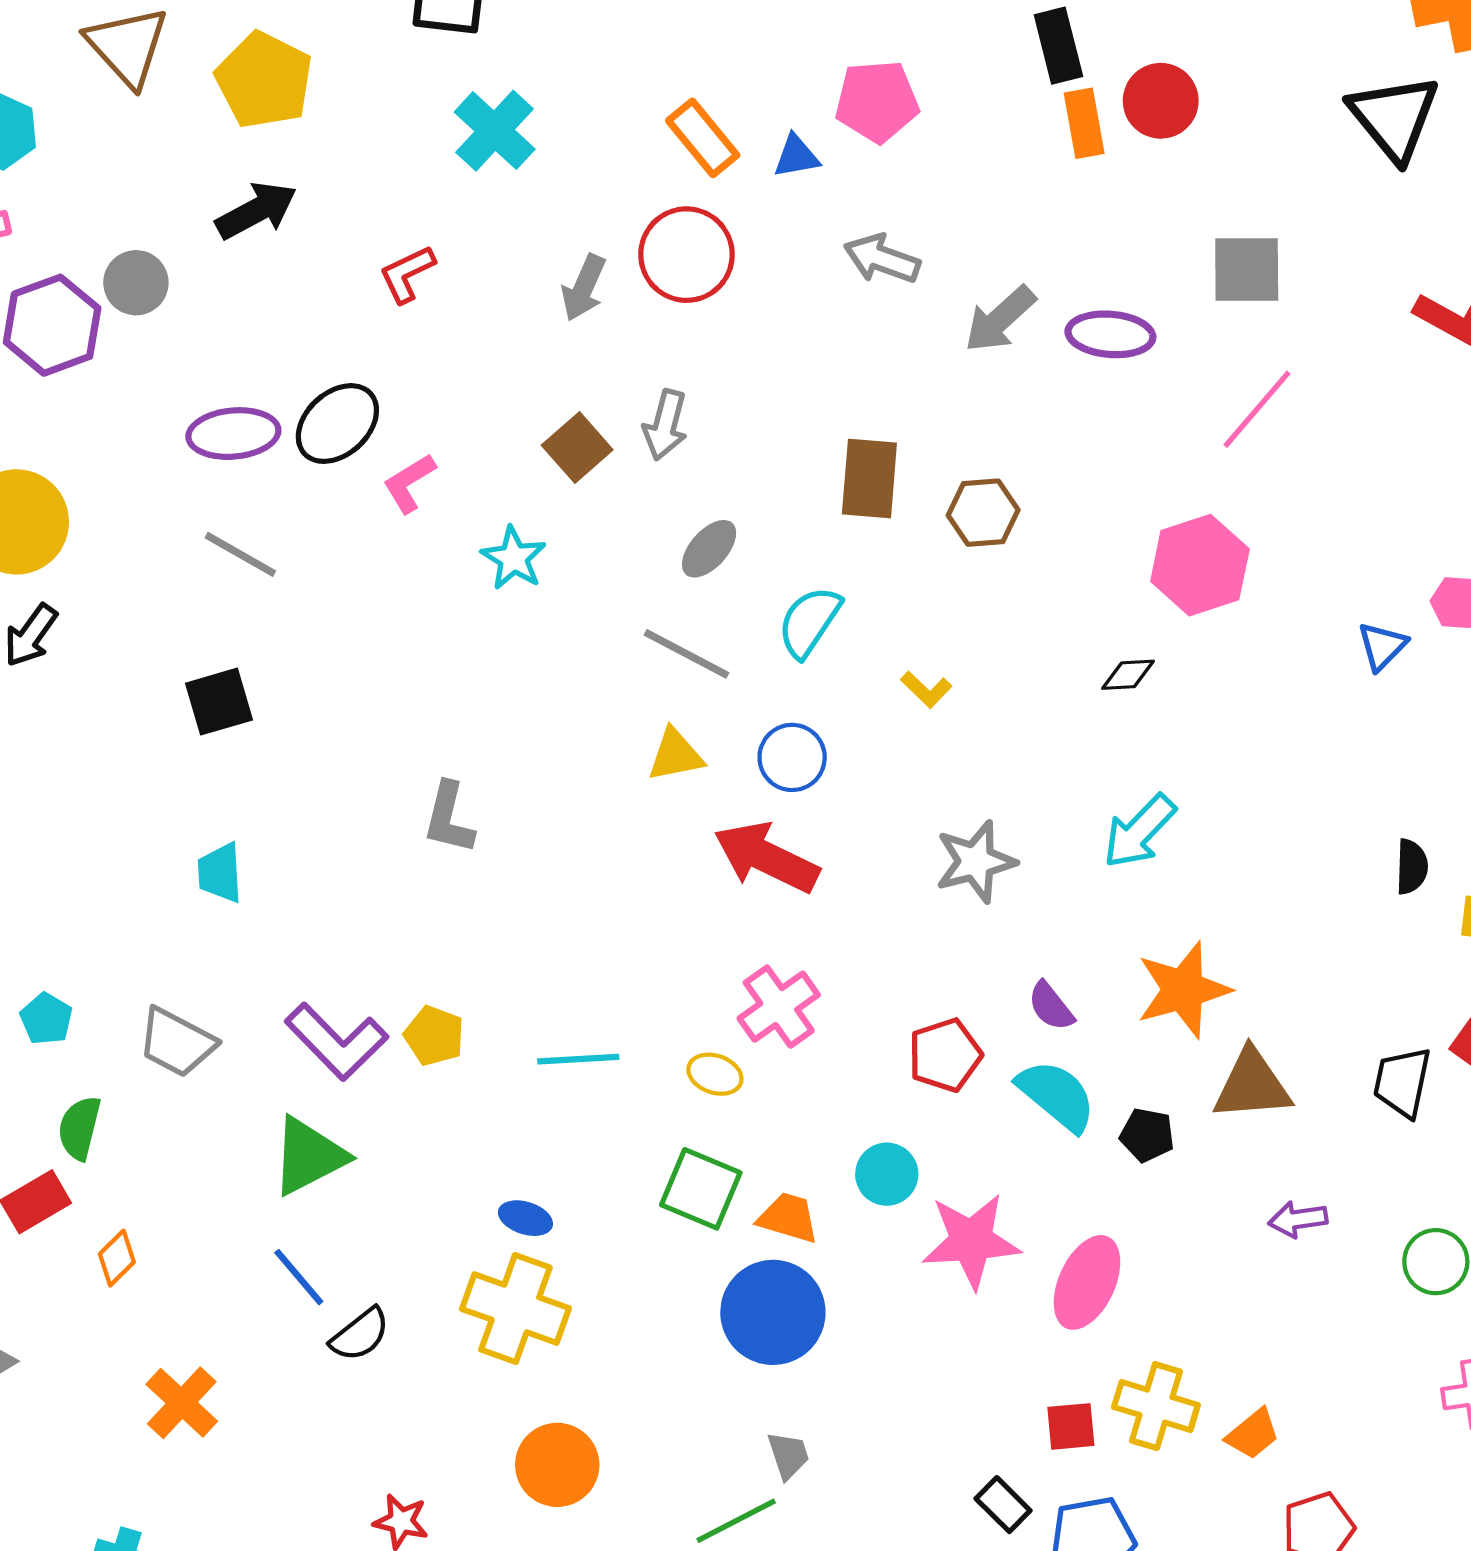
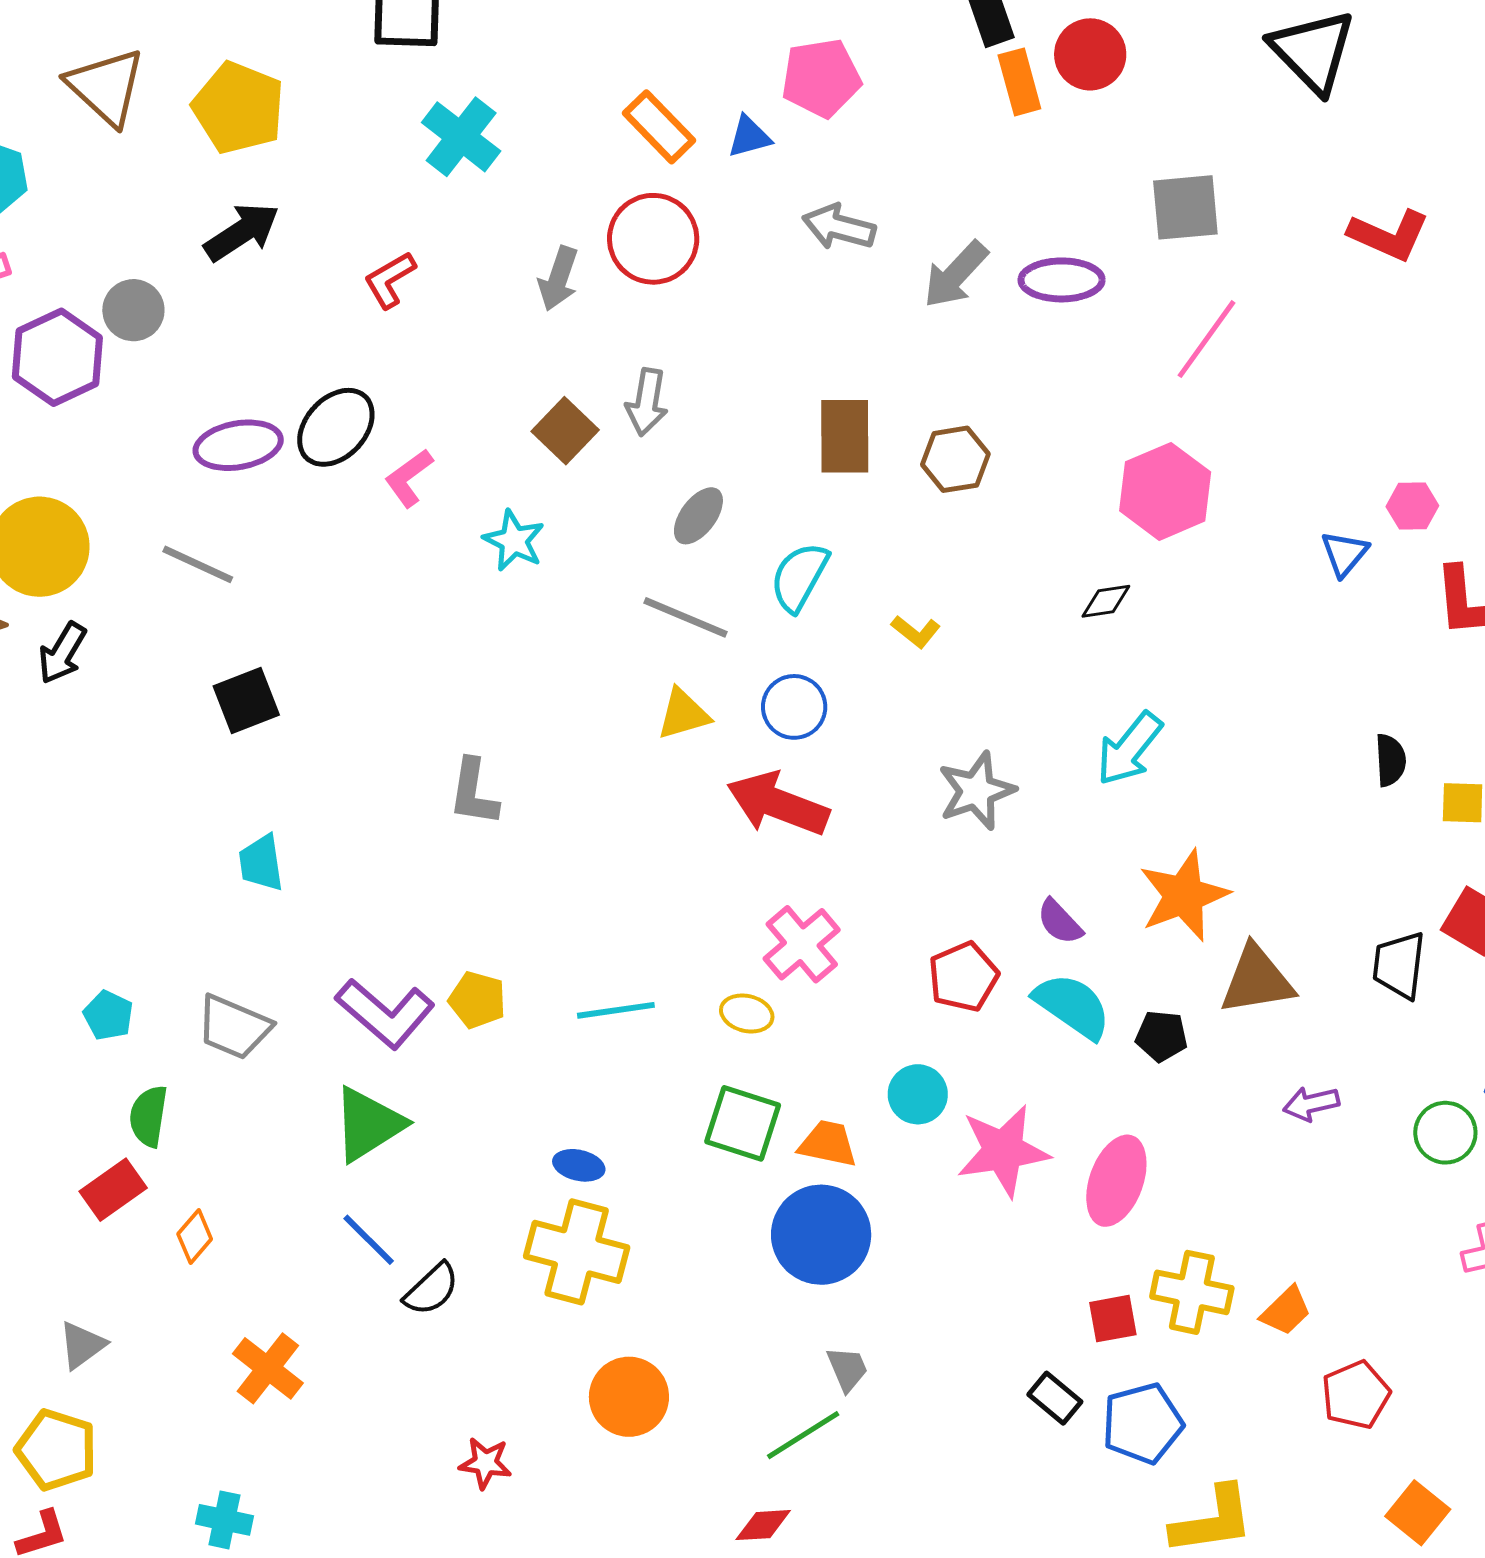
gray line: (240, 554) -> (198, 564), moved

